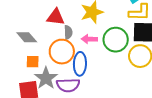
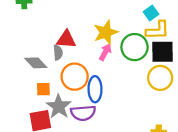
gray semicircle: (68, 32) -> (58, 53), moved
pink arrow: (89, 39) -> (105, 52), moved, turned 119
green circle: (116, 40) -> (135, 47), moved

